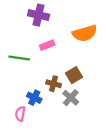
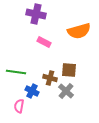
pink rectangle: (47, 45) -> (44, 42), turned 48
green line: (19, 58) -> (16, 72), moved
brown square: (74, 75) -> (69, 70), turned 35

